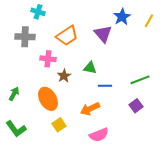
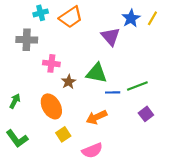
cyan cross: (38, 12) -> (41, 13), turned -32
yellow line: (149, 21) -> (152, 18), moved
orange trapezoid: (67, 36) -> (71, 17), moved
green triangle: (90, 68) -> (97, 73), size x1.5
green line: (140, 80) -> (137, 86), moved
pink semicircle: (99, 135) -> (92, 150), moved

